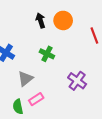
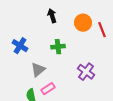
orange circle: (63, 20) -> (83, 23), moved
green cross: (47, 54) -> (58, 47), turned -32

